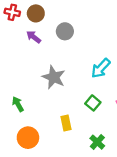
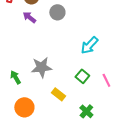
gray star: (54, 77) -> (41, 67), moved, turned -30
yellow rectangle: (66, 123) -> (58, 94), turned -40

